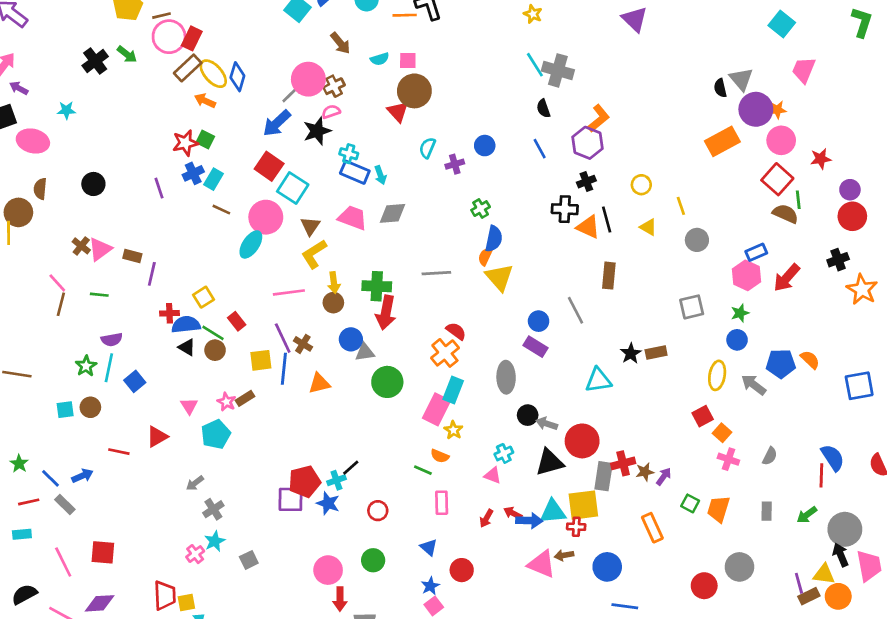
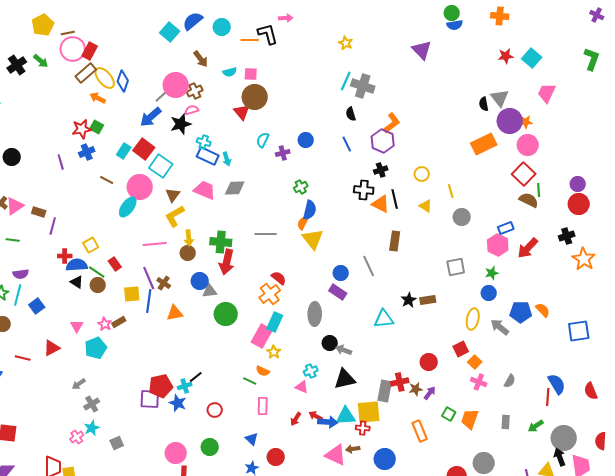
cyan line: (535, 65) -> (346, 81), turned 54
red star: (821, 159) -> (506, 56), moved
cyan rectangle: (213, 179) -> (124, 151), moved
red circle: (582, 441) -> (429, 362), moved, size x0.7

